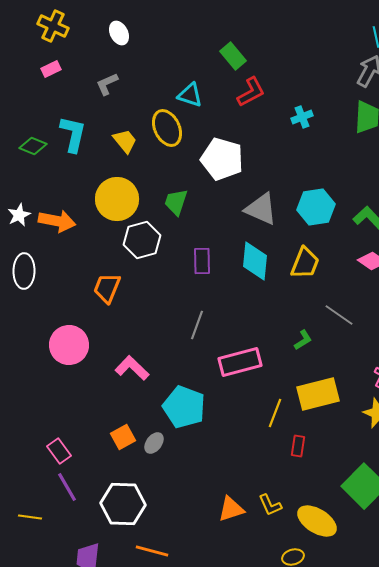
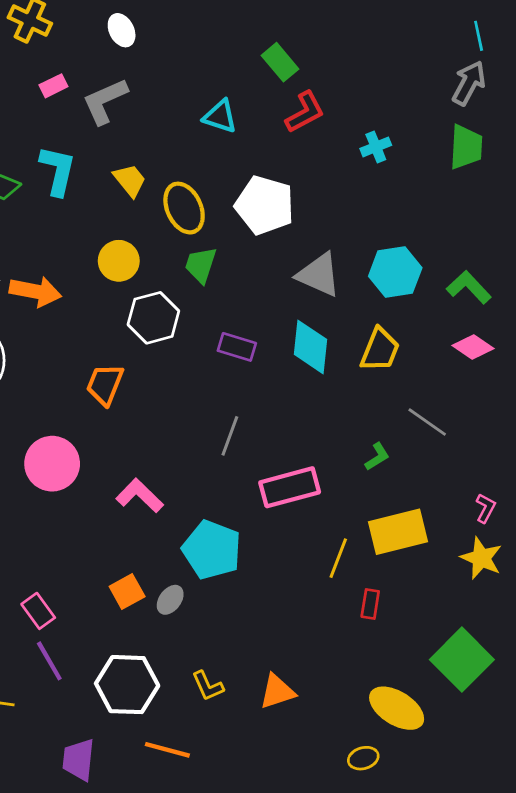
pink rectangle: (51, 69) -> (53, 86), moved
gray L-shape: (107, 84) -> (105, 101), size x1.5
yellow ellipse: (167, 128) -> (184, 208), moved
yellow circle: (117, 199) -> (119, 261), size x0.7
purple rectangle: (202, 261) -> (237, 347), turned -72
yellow L-shape: (270, 505) -> (208, 686), moved

